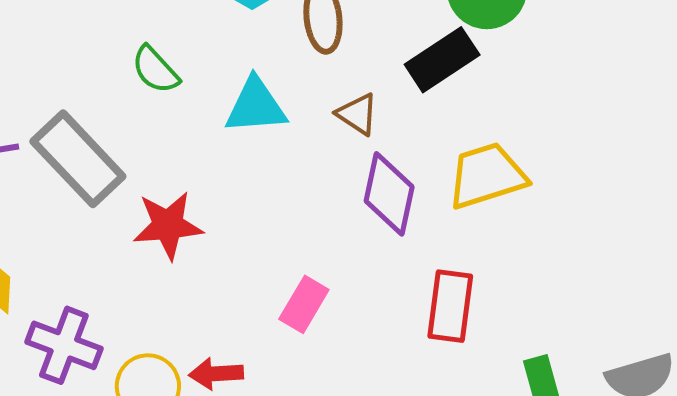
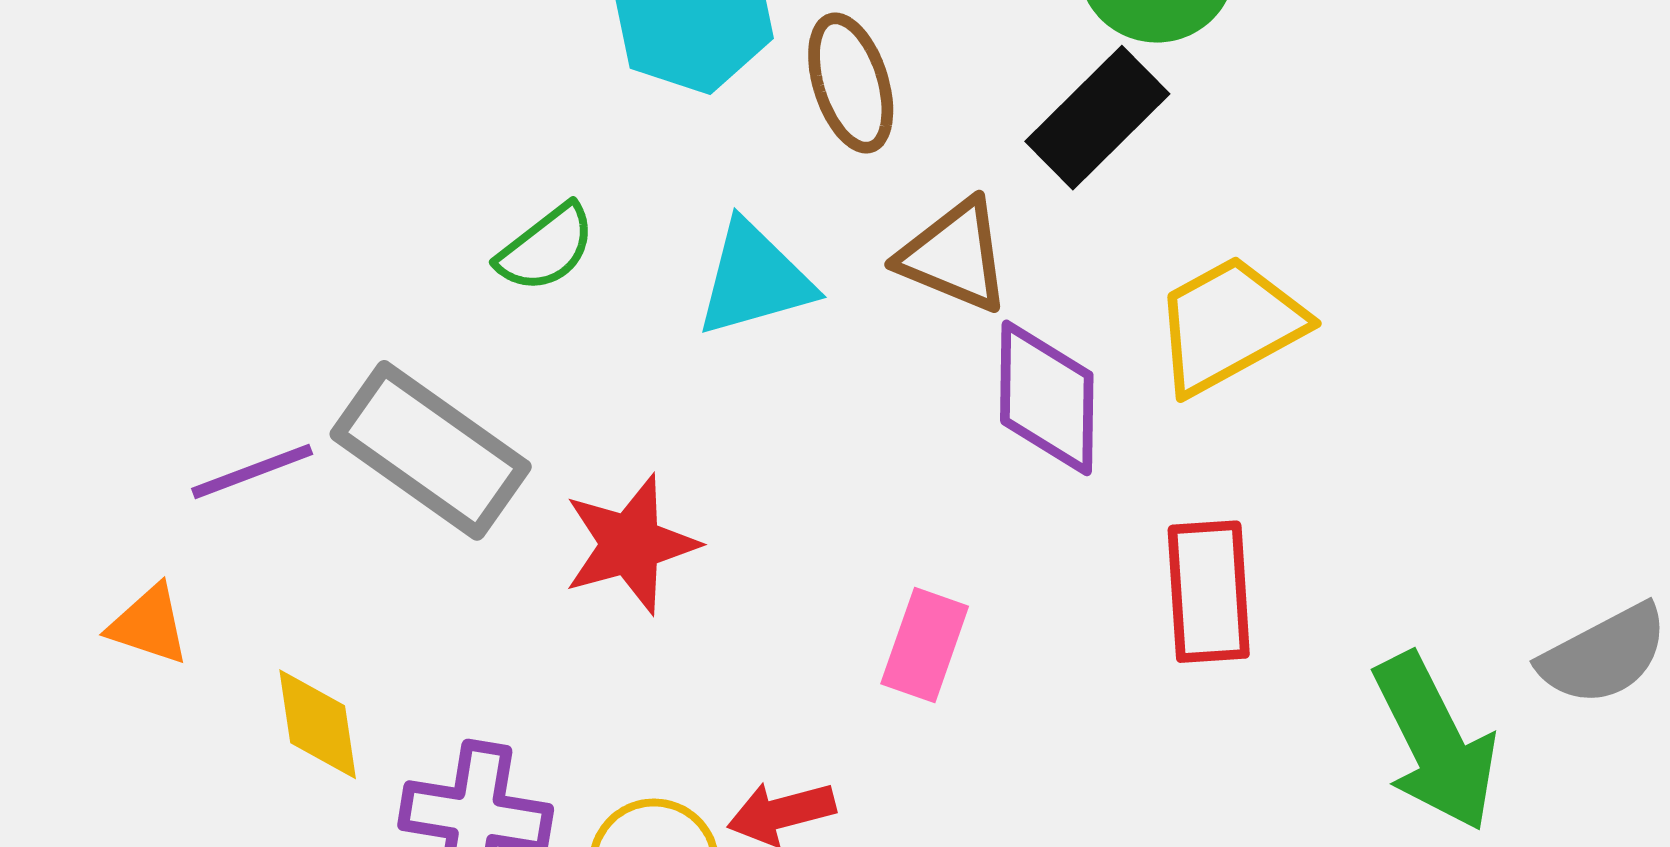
green semicircle: (155, 70) -> (546, 248), turned -74
brown triangle: (357, 114) -> (955, 256), size x1.4

